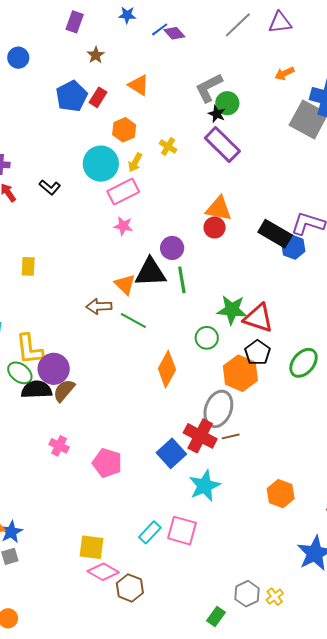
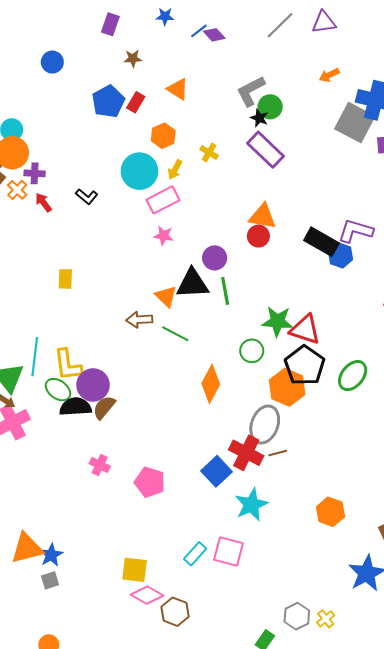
brown star: (96, 55) -> (133, 59), turned 30
black pentagon: (257, 353) -> (305, 365), size x1.5

